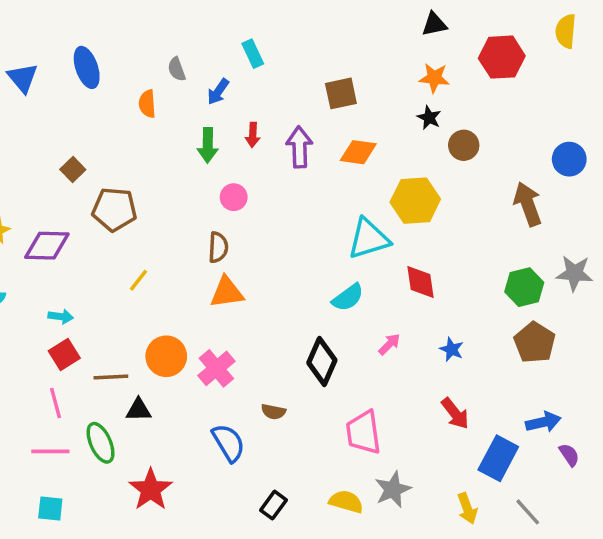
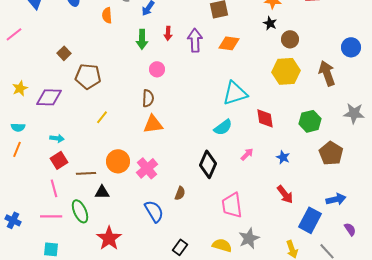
yellow hexagon: (415, 201) -> (286, 71), moved
green hexagon: (524, 287) -> (310, 121), moved
brown semicircle: (273, 412) -> (180, 193), turned -80
purple semicircle: (569, 455) -> (350, 229), moved

